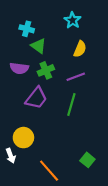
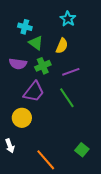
yellow semicircle: (80, 49) -> (62, 46), moved
green line: (71, 105) -> (67, 98), turned -50
yellow circle: (23, 138) -> (22, 118), moved

